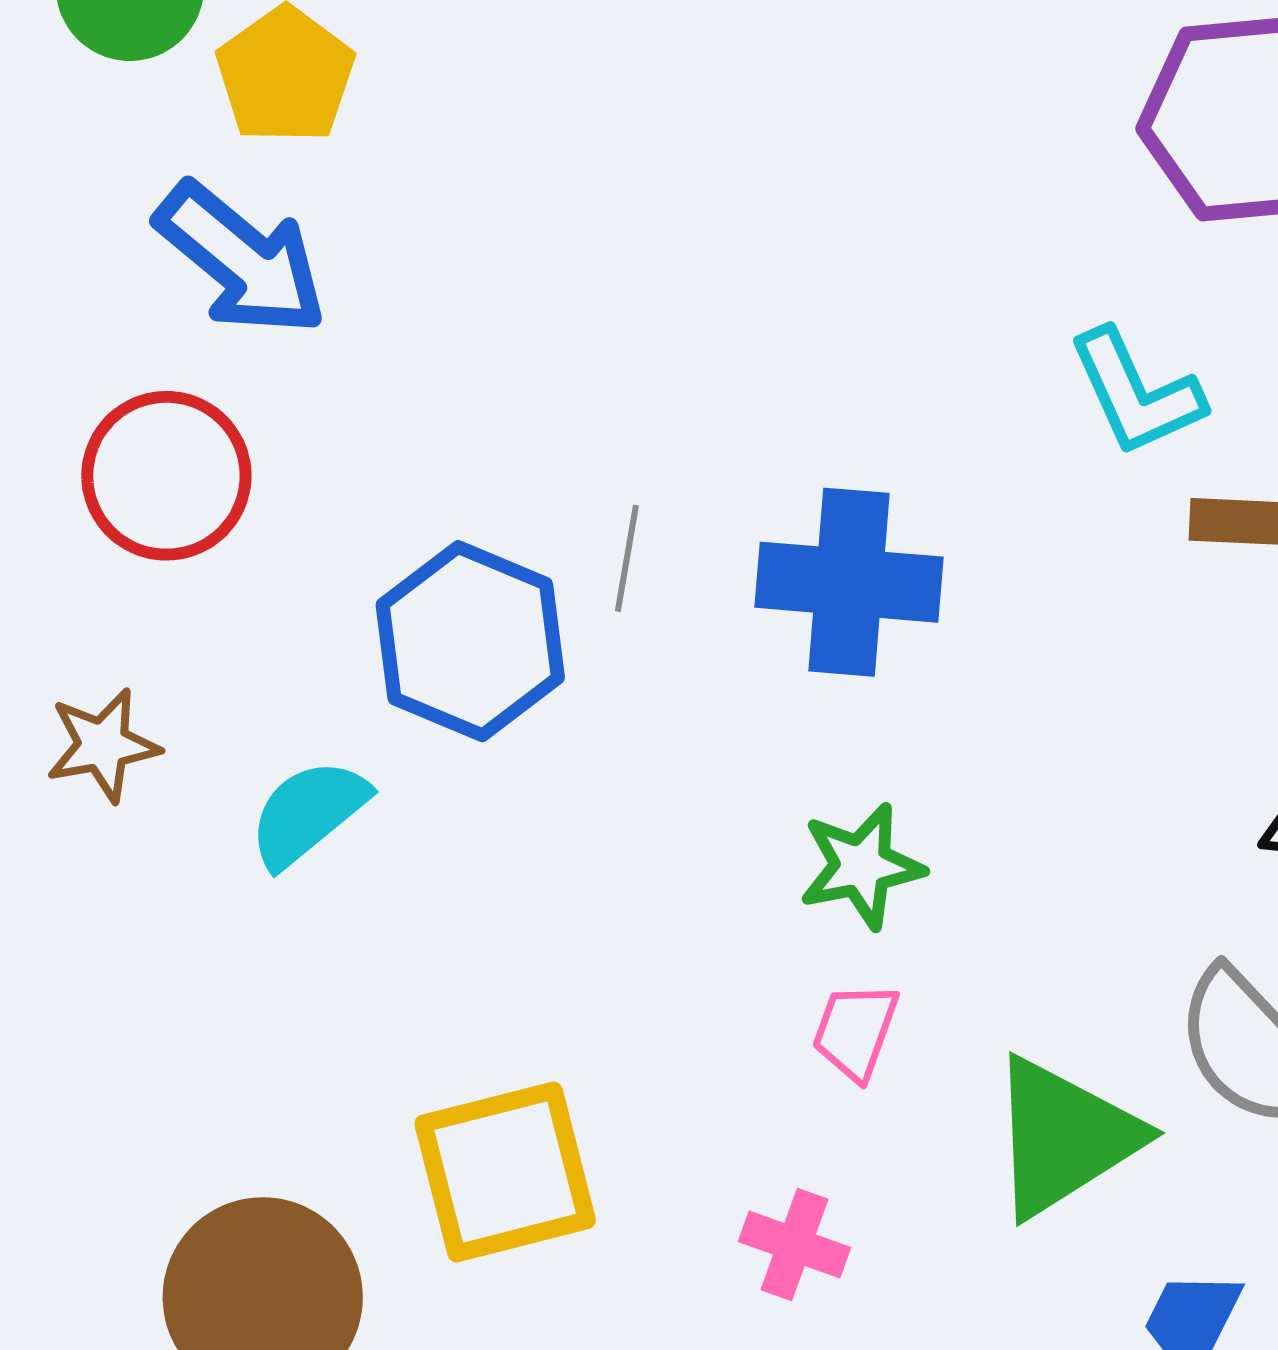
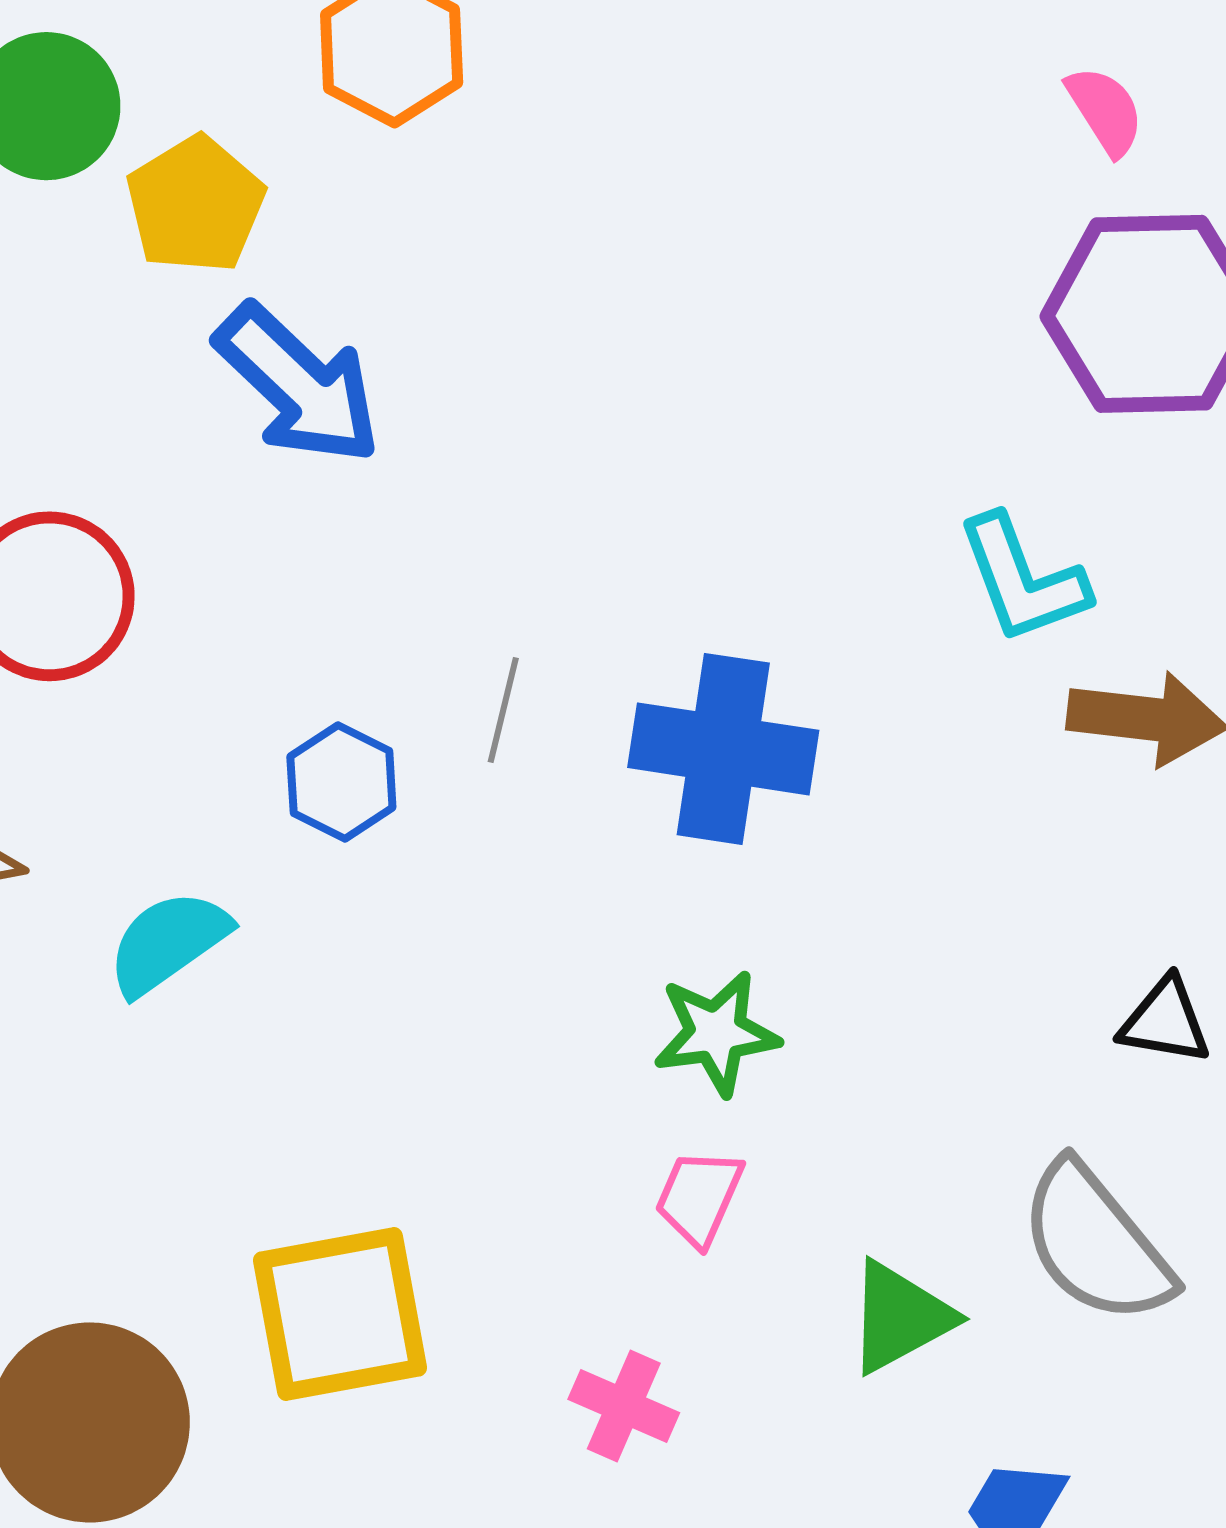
blue arrow: (241, 259) -> (298, 385), moved
blue hexagon: (470, 641) -> (341, 782), size x0.6
green triangle: (1064, 1137) -> (900, 1317), size x0.7

